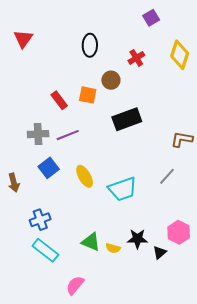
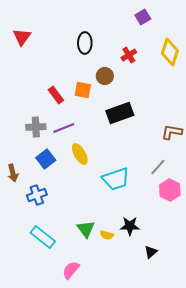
yellow ellipse: (85, 176) -> (80, 154), moved
blue cross: (40, 220) -> (37, 195), moved
pink hexagon: (179, 232) -> (170, 190), moved
green triangle: (91, 242) -> (86, 229), turned 30
black triangle: (160, 252) -> (151, 252), moved

